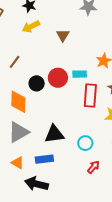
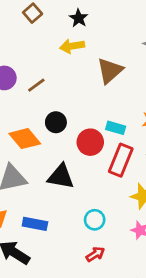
brown triangle: (63, 35) -> (110, 71), size x1.5
red circle: (58, 78) -> (90, 142), moved
orange diamond: (18, 102) -> (25, 139), turned -60
black triangle: (54, 134) -> (61, 177), moved

